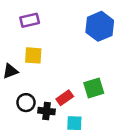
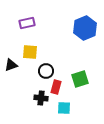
red rectangle: (65, 98) -> (56, 87), turned -40
black circle: (26, 103) -> (46, 71), moved

